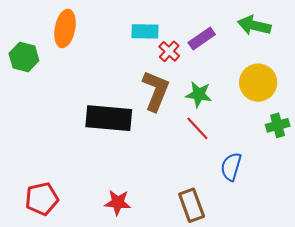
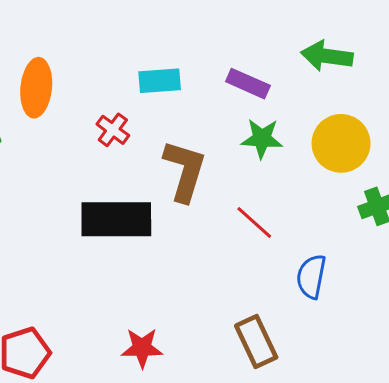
purple rectangle: (202, 38) -> (248, 84), turned 64
red cross: (169, 51) -> (113, 130), moved
green star: (199, 94) -> (262, 139), moved

